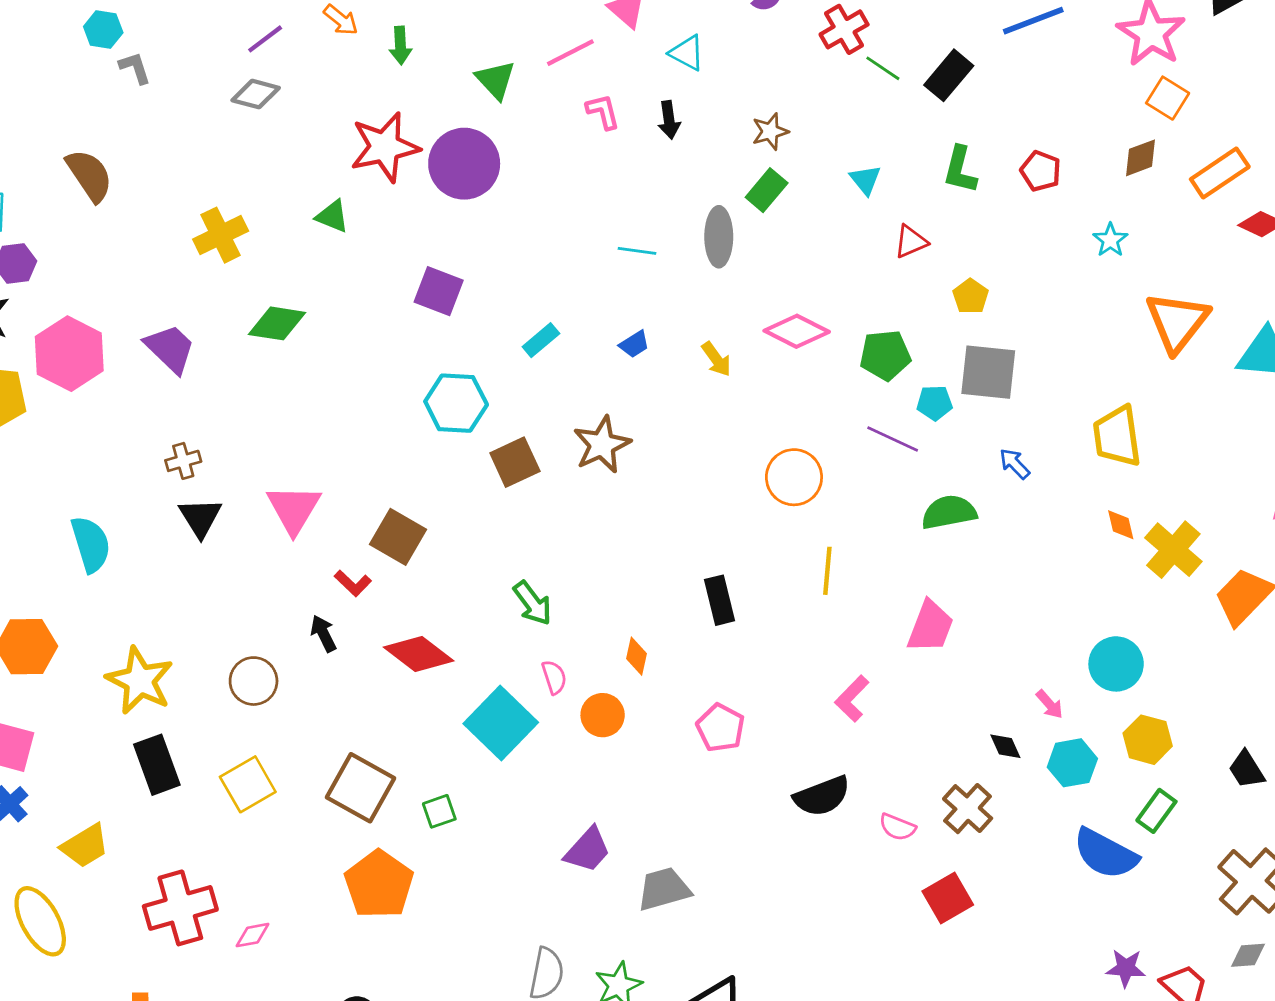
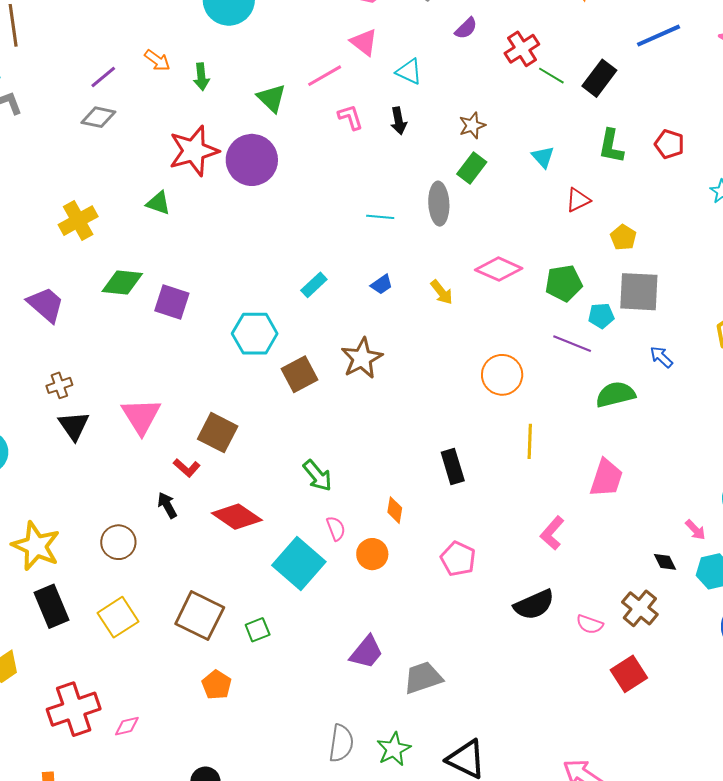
purple square: (439, 291) -> (172, 302), moved
orange pentagon: (379, 884) -> (217, 685), size x0.6

